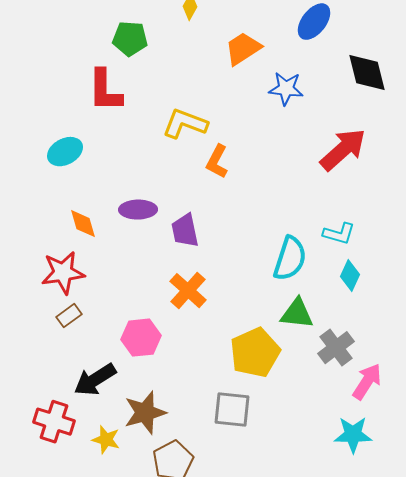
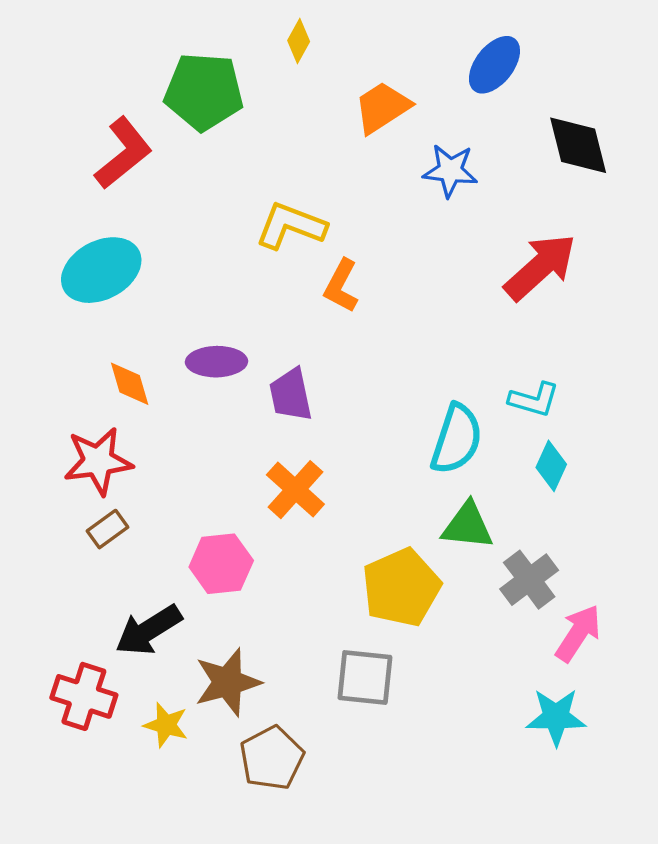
green pentagon: (130, 39) -> (204, 92), size x1.4
red L-shape: (105, 91) -> (123, 153), moved, turned -129
cyan ellipse: (65, 152) -> (101, 270), size x1.4

